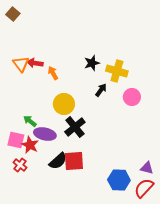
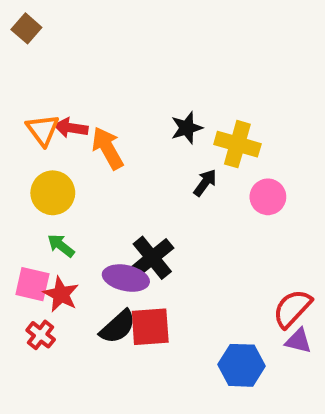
orange arrow: (53, 73) -> (108, 148), size x1.5
yellow circle: (64, 104) -> (53, 193), moved
purple ellipse: (45, 134) -> (126, 278), moved
red semicircle: (144, 188) -> (292, 308), moved

